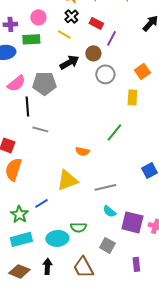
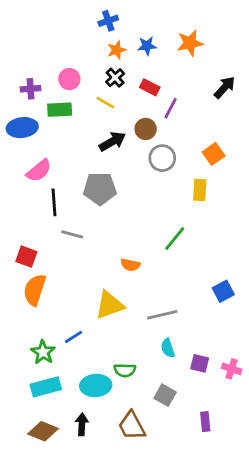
gray pentagon: (44, 83) -> (100, 189), moved
cyan semicircle: (109, 211) -> (168, 348), turned 32
purple square: (132, 222) -> (200, 363), size x0.6

